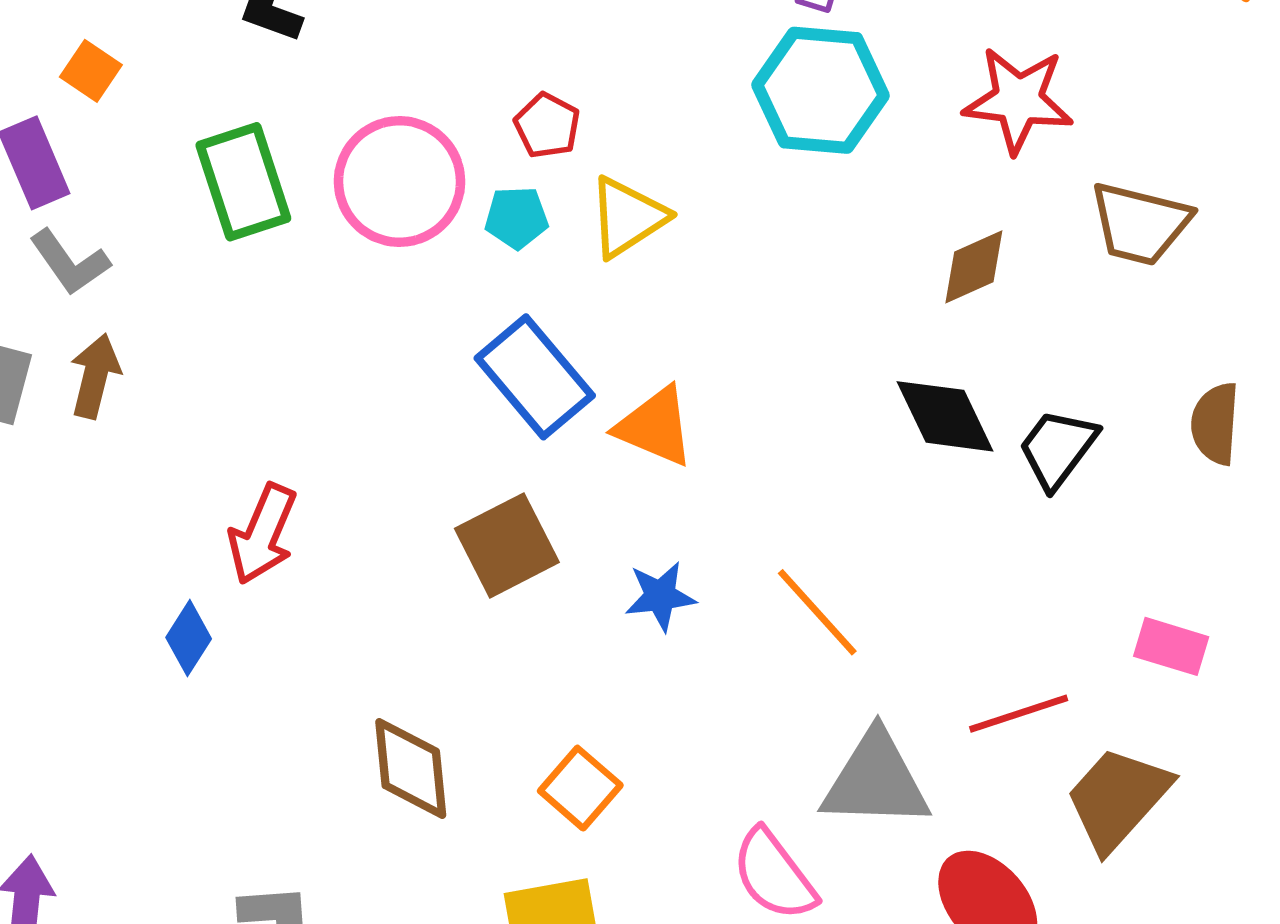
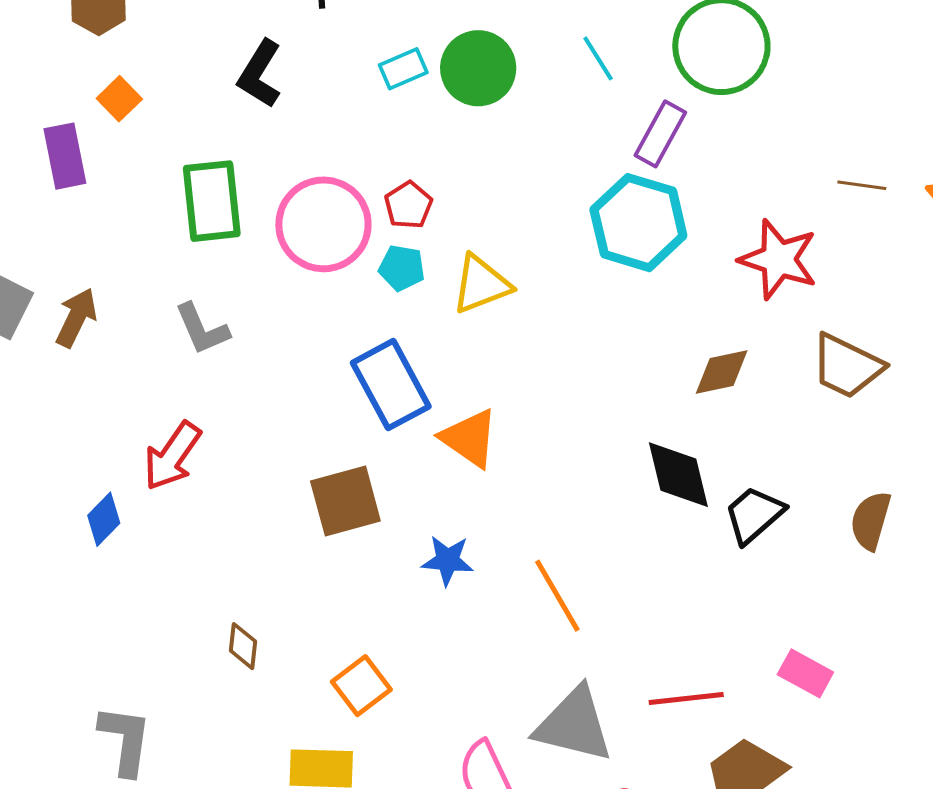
red pentagon: (547, 126) -> (408, 205), moved
gray L-shape: (70, 262) -> (202, 329), moved
brown diamond: (411, 768) -> (243, 646), size x0.6

